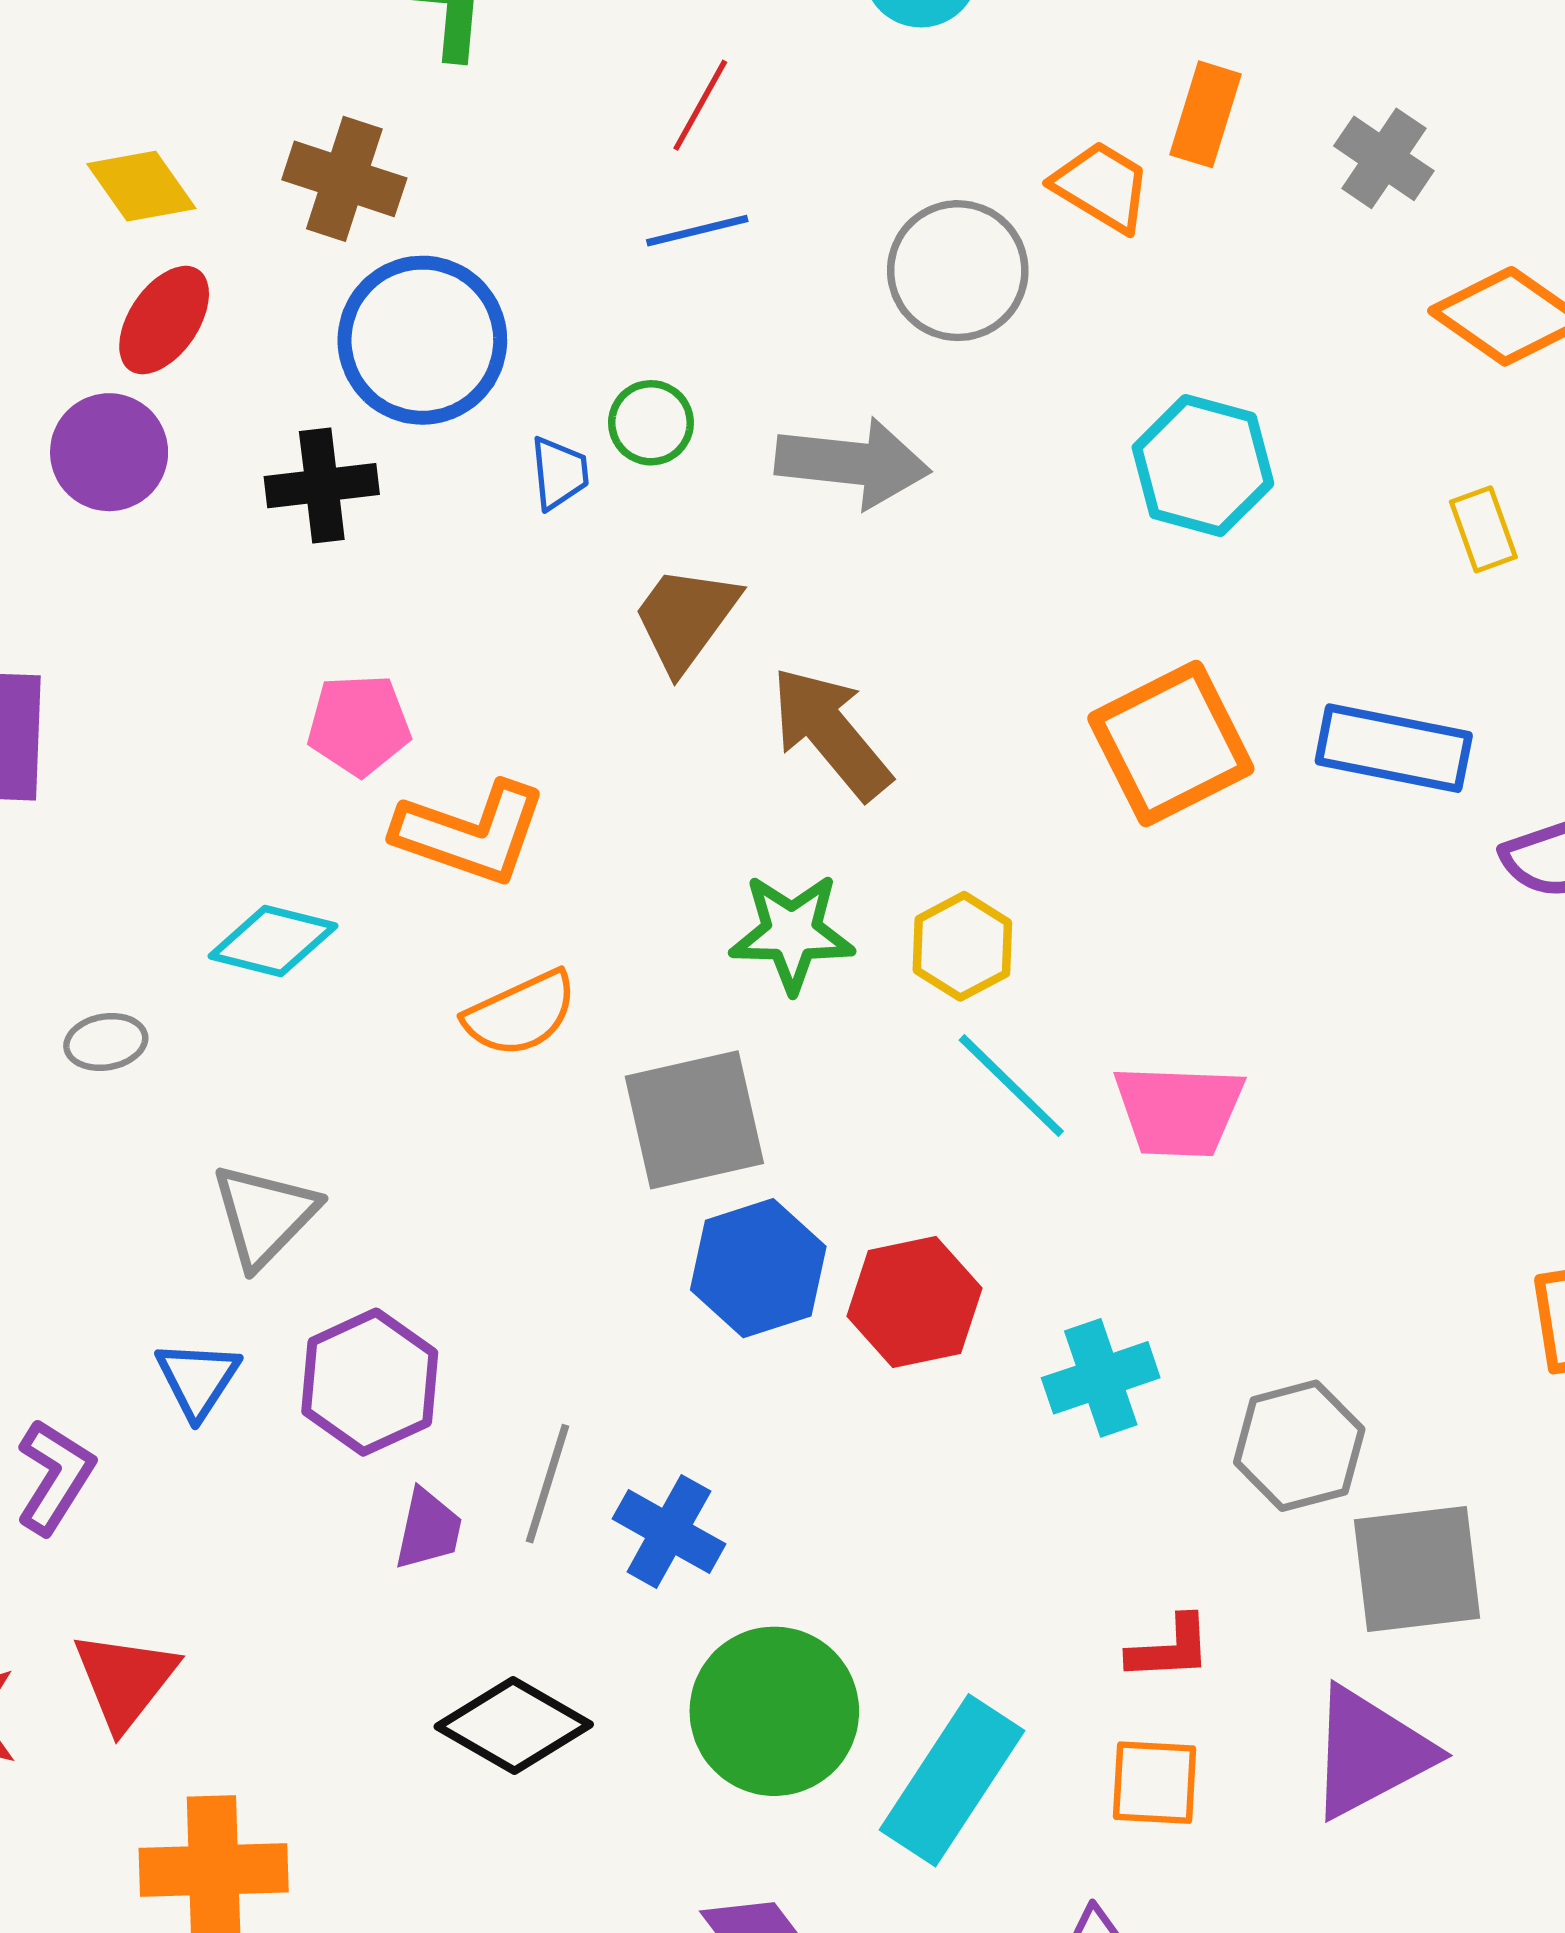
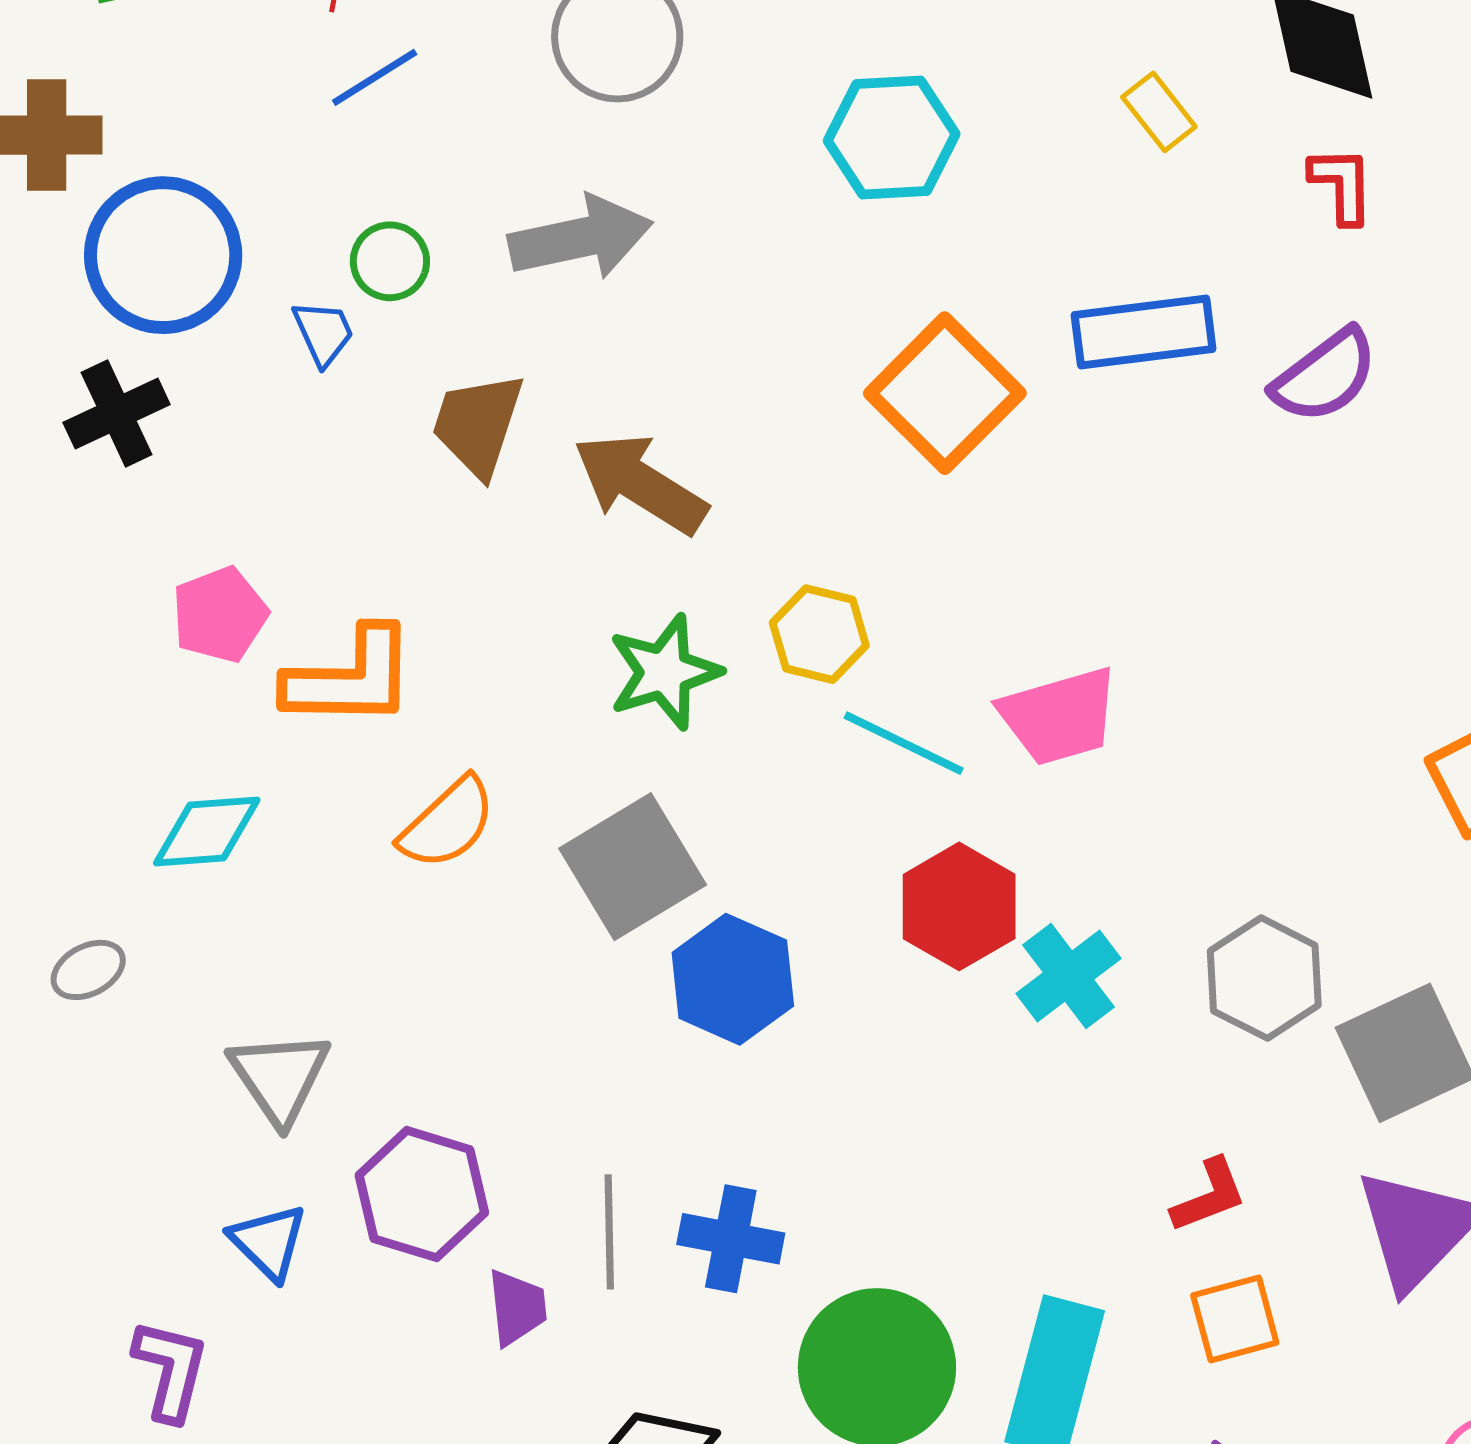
red hexagon: (914, 1302) -> (959, 906), moved

